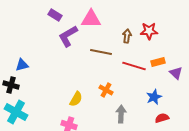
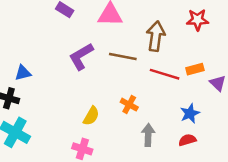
red star: (149, 31) -> (198, 20), moved
purple L-shape: (68, 36) -> (81, 56), moved
brown arrow: (127, 36) -> (156, 36), size x1.6
red semicircle: (162, 118) -> (187, 140), moved

